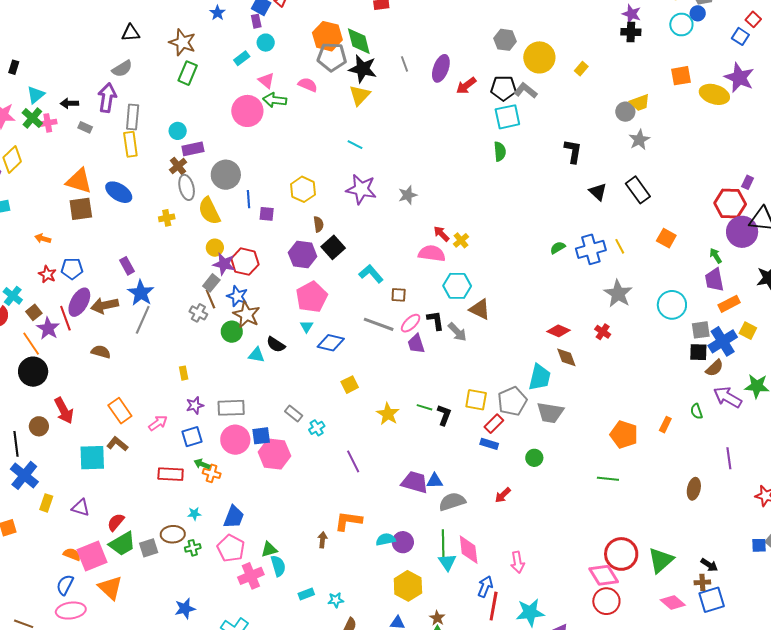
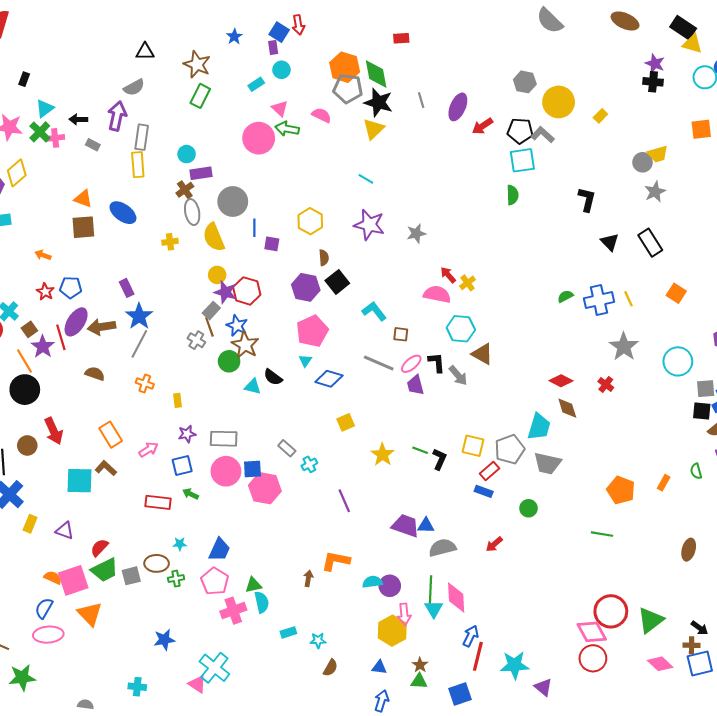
orange triangle: (79, 181) -> (83, 199), size x0.7
orange cross: (212, 473) -> (145, 383), moved
pink arrow: (518, 562) -> (404, 614), moved

